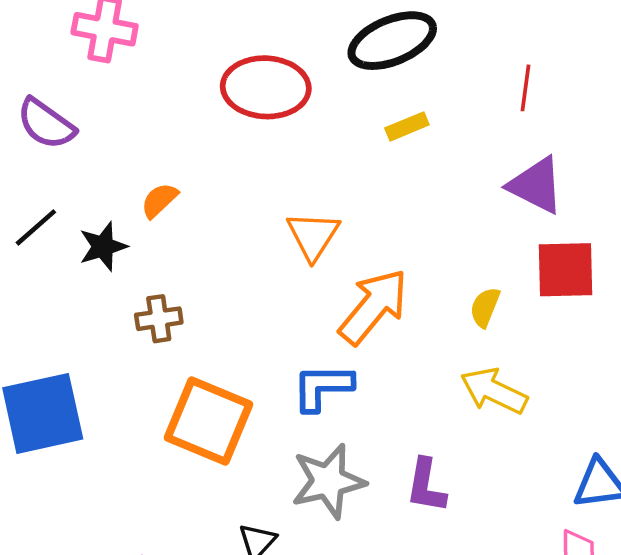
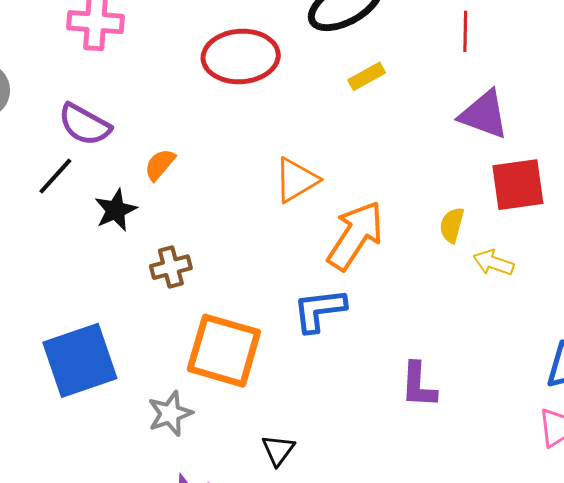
purple semicircle: (46, 124) -> (85, 125), moved
black line: (36, 227) -> (55, 176), moved
orange triangle: (313, 236) -> (296, 180), turned 33
yellow arrow: (494, 391) -> (493, 263), moved, size x0.7
gray star: (328, 481) -> (170, 414), moved, size x0.7

